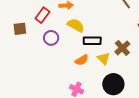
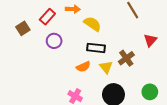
yellow semicircle: (76, 25) -> (92, 24), moved
brown square: (20, 29) -> (23, 28), turned -32

